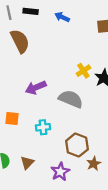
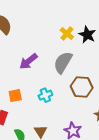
gray semicircle: (71, 99) -> (63, 62), turned -65
brown hexagon: (77, 145) -> (82, 87), moved

